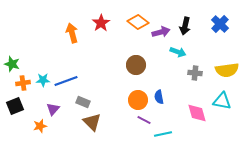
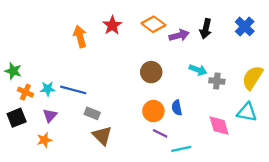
cyan arrow: (178, 52) -> (198, 70), moved
yellow semicircle: (227, 70) -> (252, 78), turned 130
blue line: (66, 81) -> (73, 90), turned 35
orange cross: (23, 83) -> (25, 92), turned 32
purple triangle: (53, 109) -> (50, 115), moved

